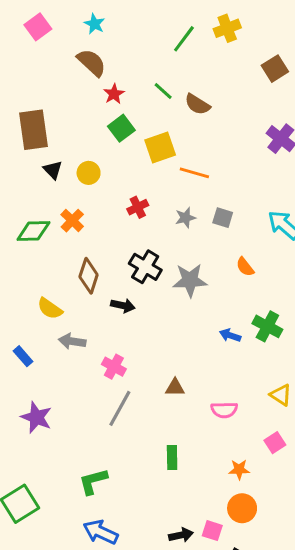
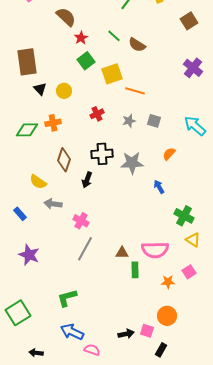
orange cross: (72, 221) -> (53, 123), turned 35
black cross: (145, 267) -> (102, 154), turned -35
orange semicircle: (245, 267) -> (169, 154), turned 80
black arrow: (123, 306) -> (87, 180), turned 98
green cross: (267, 326) -> (184, 216), moved
blue arrow: (230, 335) -> (159, 187), moved, turned 40
brown triangle: (175, 388) -> (122, 253), moved
pink semicircle: (224, 410) -> (155, 250), size x1.5
green rectangle: (172, 458) -> (135, 270), moved
orange star: (239, 469) -> (168, 282), moved

